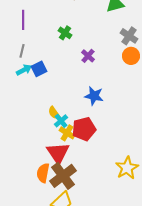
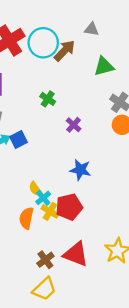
red triangle: (58, 153) -> (76, 254), moved, turned -35
orange semicircle: (43, 173) -> (26, 218), moved
brown cross: (63, 176) -> (45, 260), size x0.6

